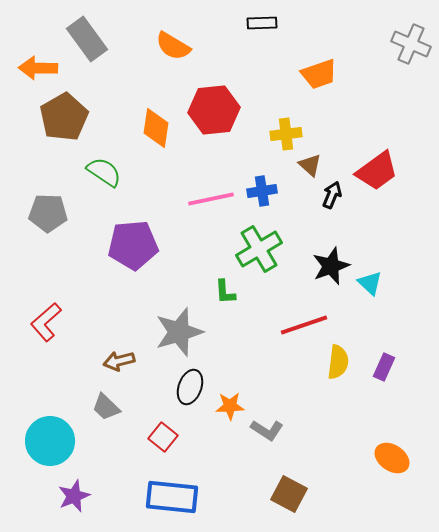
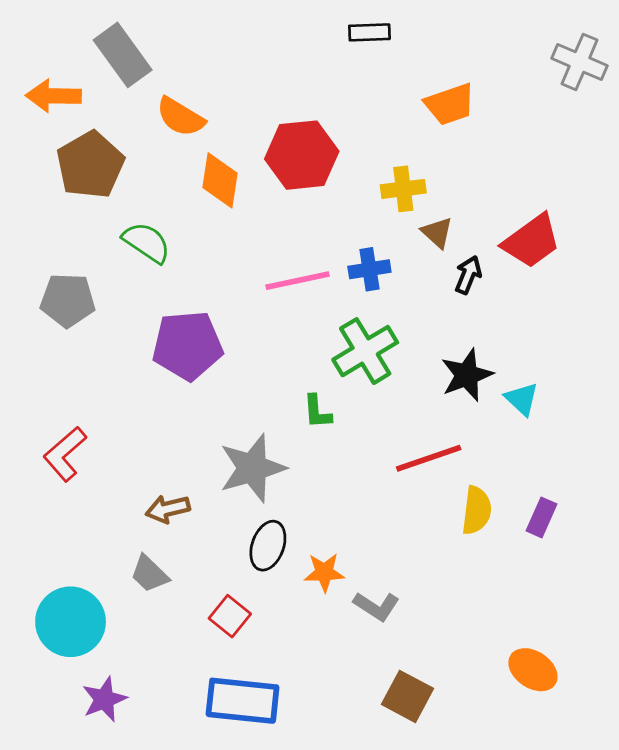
orange semicircle: (173, 46) -> (180, 117), moved
orange ellipse: (392, 458) -> (533, 670), moved

